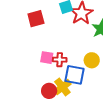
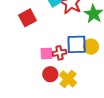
blue square: (74, 75) -> (77, 44), moved
red circle: (49, 91) -> (50, 74), moved

